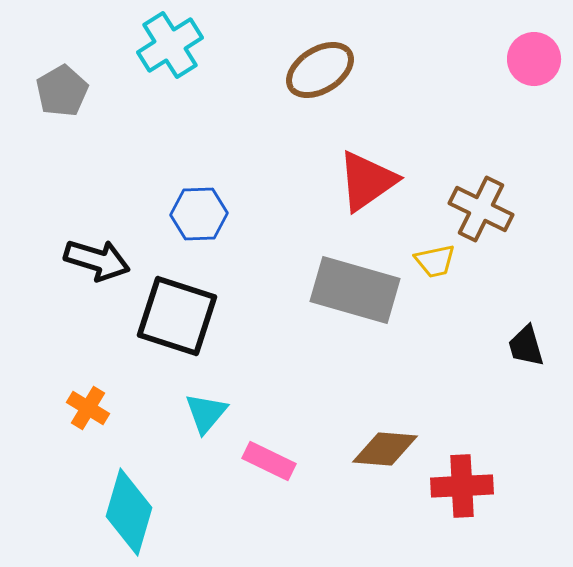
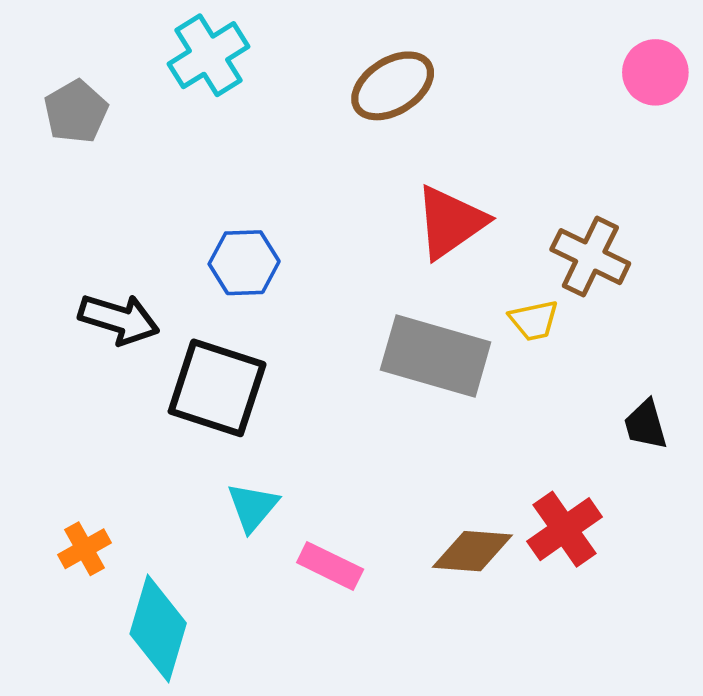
orange cross: (88, 408) -> (84, 549), moved, turned 30
red cross: (462, 486) -> (565, 529), moved, turned -32

